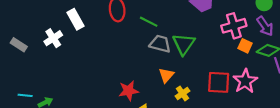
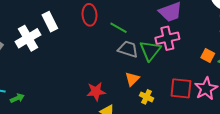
pink cross: (234, 26) -> (167, 38), moved
white cross: (53, 38) -> (28, 38), size x1.4
yellow cross: (183, 93) -> (146, 97), turned -32

